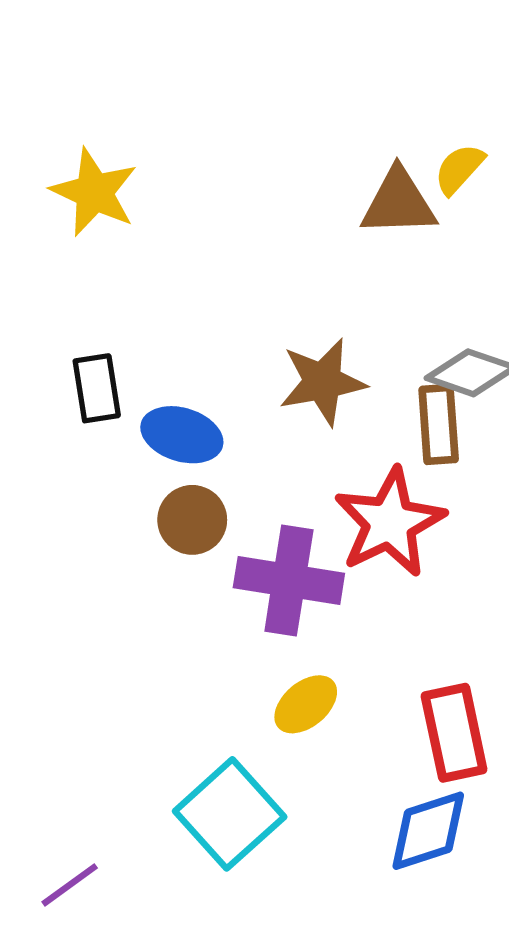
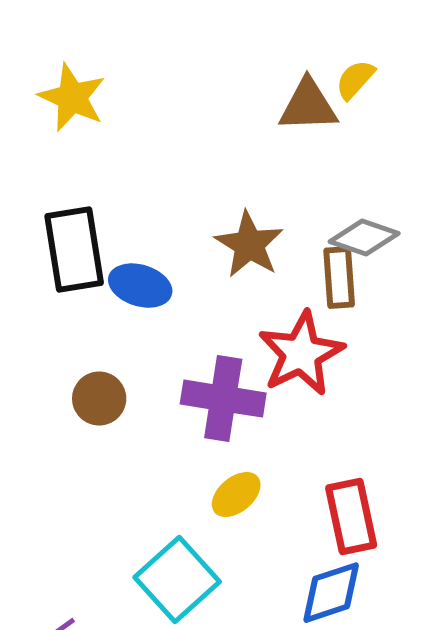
brown star: (322, 382) -> (249, 245), turned -30
black rectangle: (97, 388) -> (74, 250), size x1.6
brown circle: (192, 520) -> (99, 399), moved

